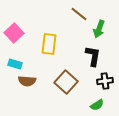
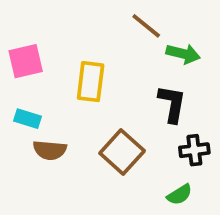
green arrow: (99, 29) -> (183, 54), turned -96
pink square: (14, 33) -> (26, 61), turned 30

